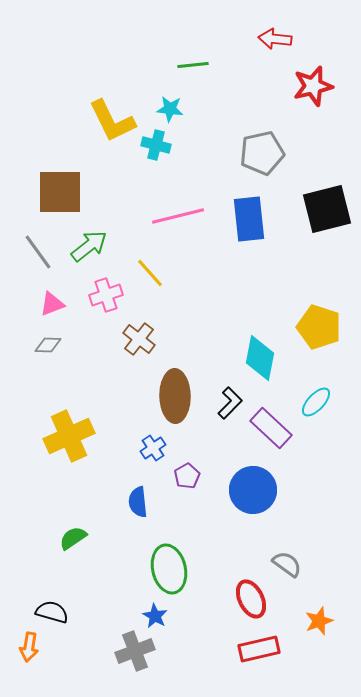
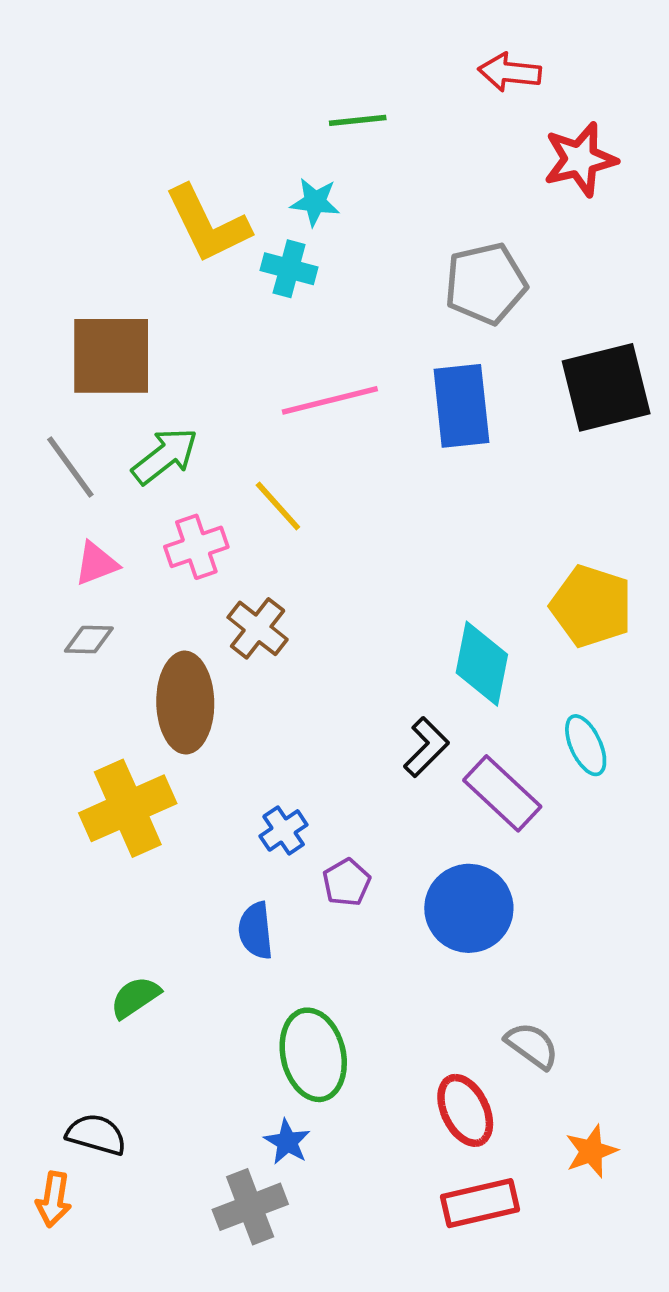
brown ellipse: (175, 396) -> (185, 703), moved
cyan ellipse: (316, 402) -> (586, 745), turned -68

